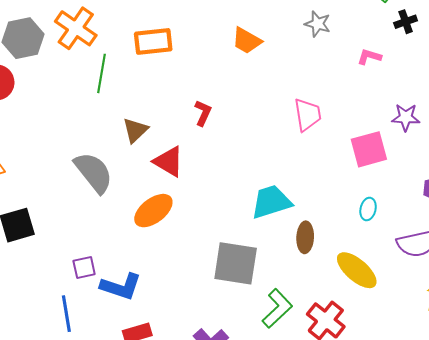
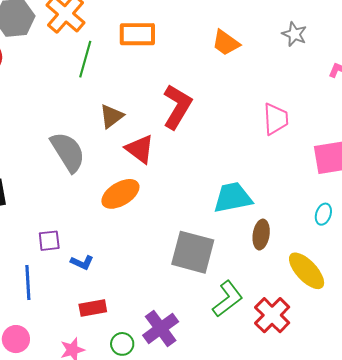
red L-shape: (203, 113) -> (177, 107), size x1.8
blue L-shape: (121, 287) -> (82, 262), size x0.6

